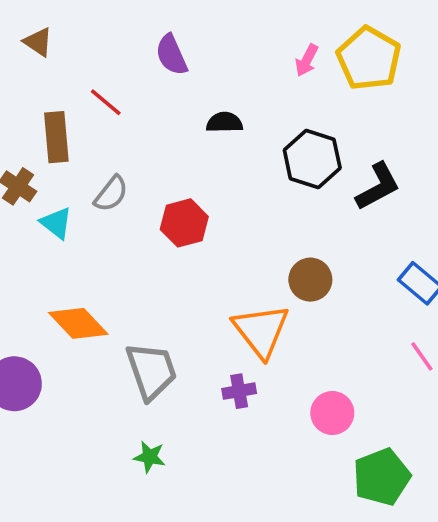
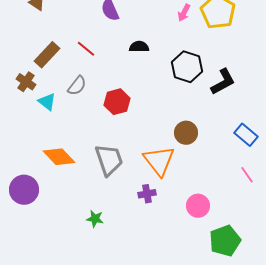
red line: (106, 102) -> (86, 49), moved
brown rectangle: (56, 137) -> (47, 55), turned 48
gray trapezoid: (151, 371) -> (109, 160), moved
green star: (150, 457) -> (95, 219), moved

